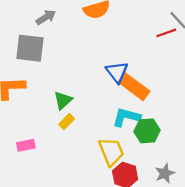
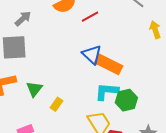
red line: (166, 33) -> (90, 17), moved
green triangle: (63, 100) -> (34, 89), moved

